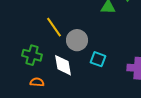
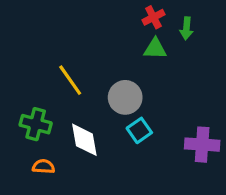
gray circle: (77, 40) -> (125, 97), moved
cyan square: (98, 59) -> (139, 130), turned 35

